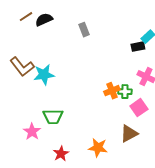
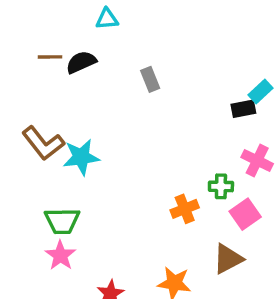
brown line: (26, 17) -> (50, 57), turned 32
orange cross: (112, 91) -> (185, 209), moved
green trapezoid: (53, 117) -> (62, 221), moved

